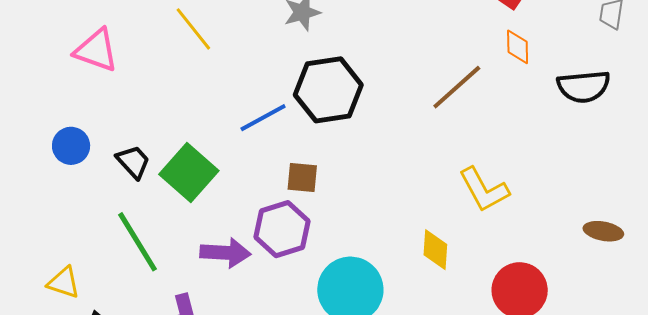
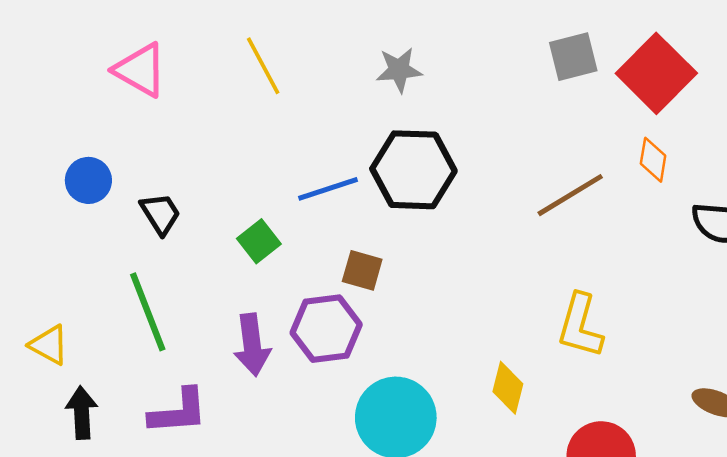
green square: (189, 172) -> (259, 241), moved, size x0.6
yellow L-shape: (484, 190) -> (580, 326), turned 34
purple arrow: (225, 253) -> (252, 345), turned 69

